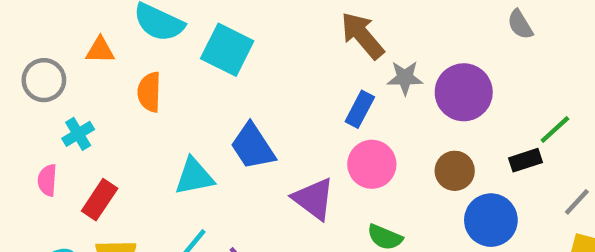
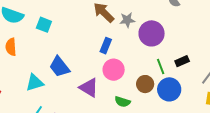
cyan square: (227, 50) -> (44, 25), size x0.7
gray star: (405, 78) -> (127, 20), moved
green line: (555, 130) -> (161, 66), moved, turned -63
brown circle: (455, 171) -> (145, 84), moved

